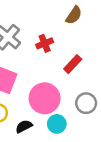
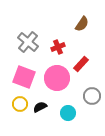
pink circle: (45, 98) -> (57, 78), moved
black semicircle: (24, 126) -> (40, 107), moved

